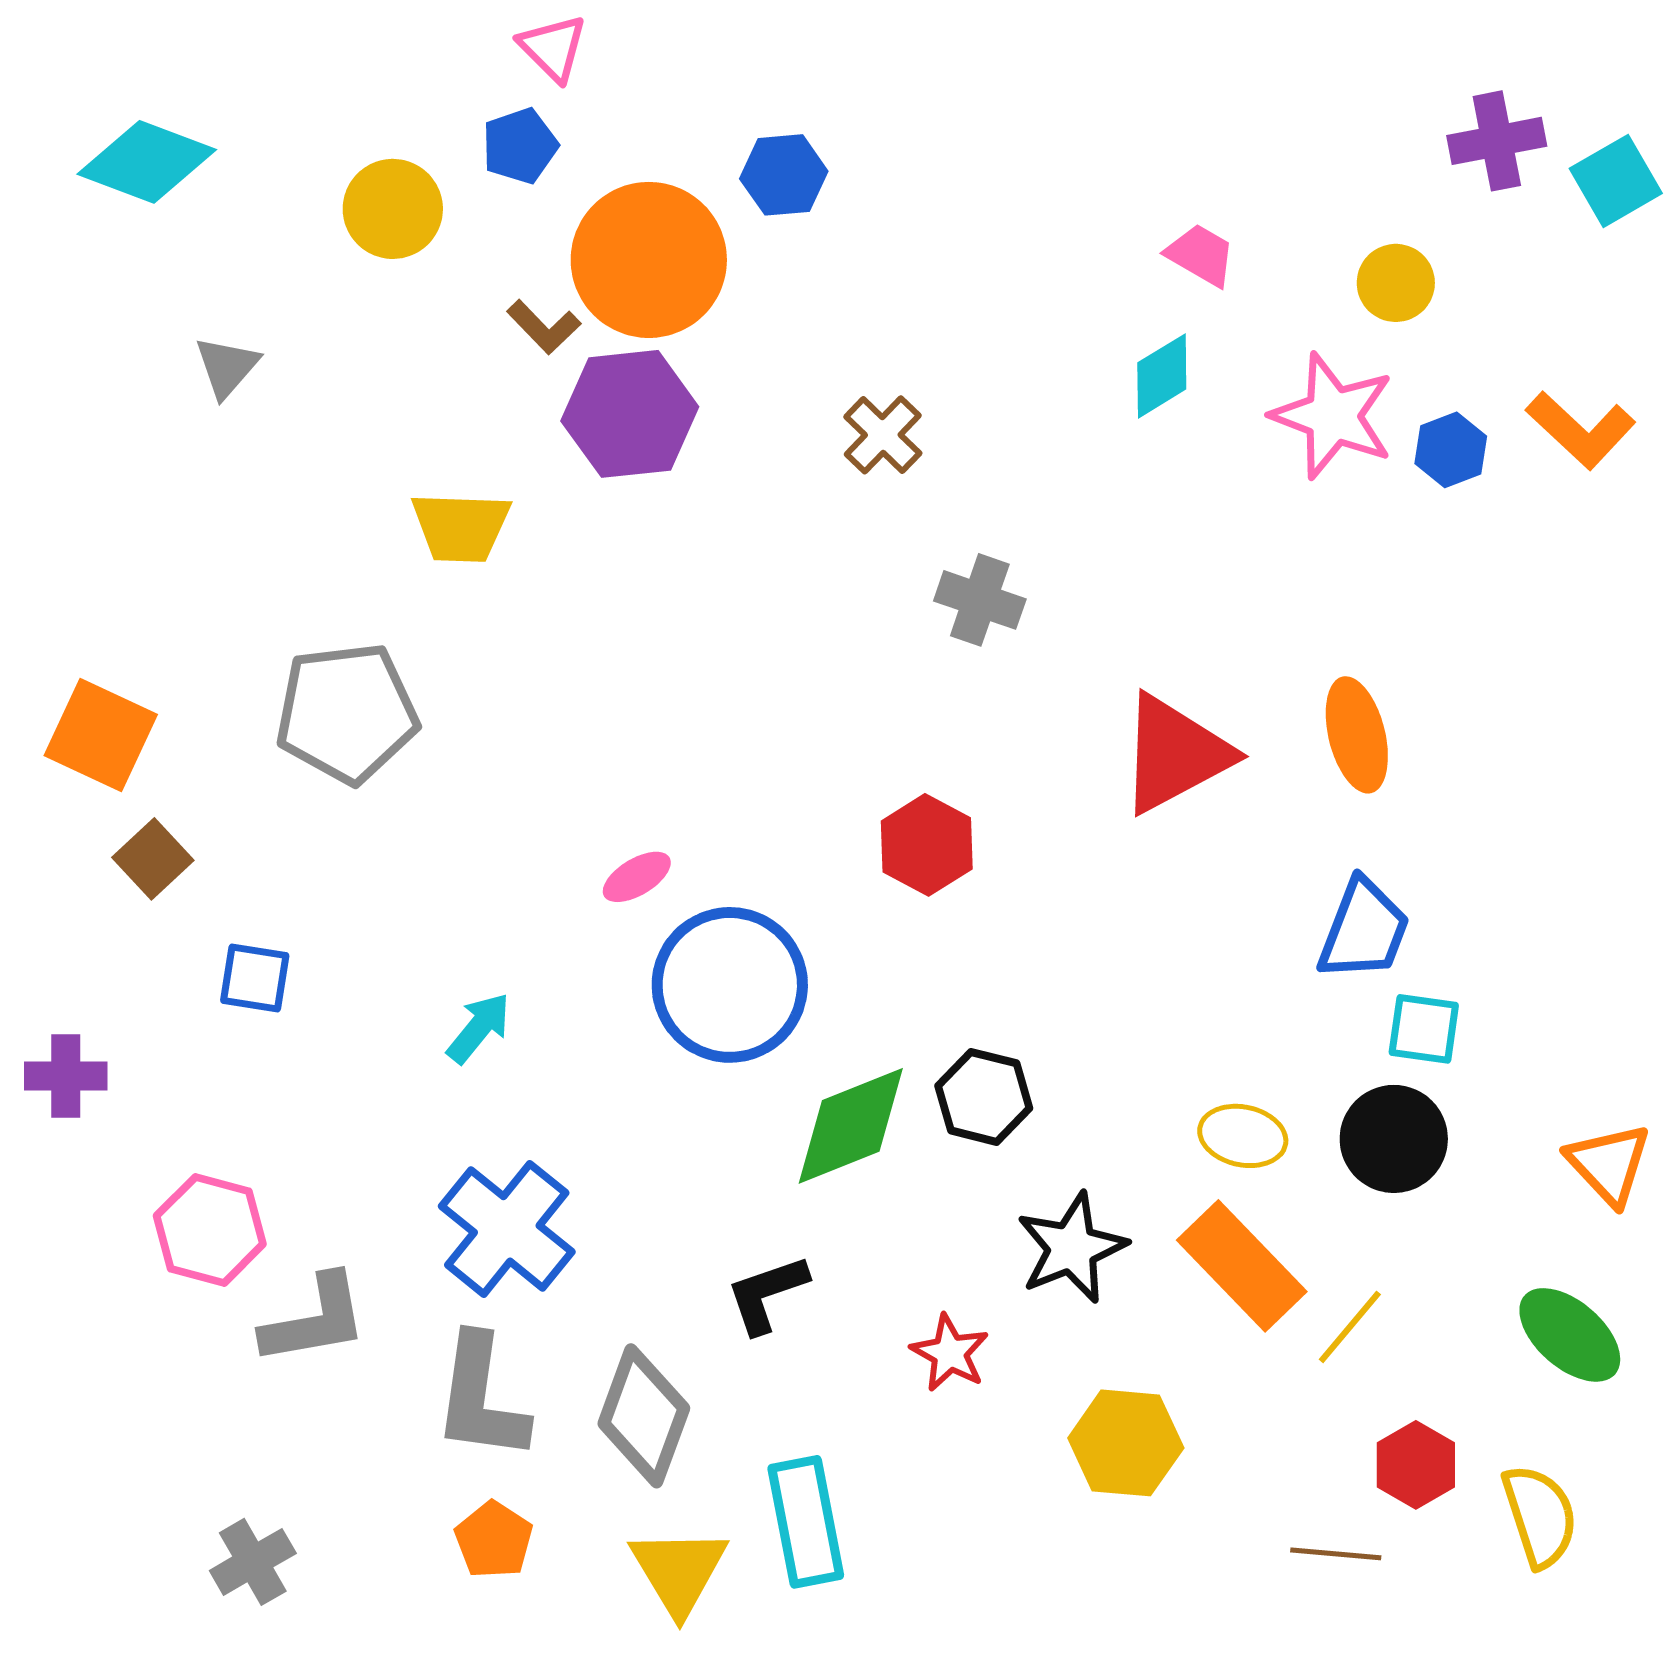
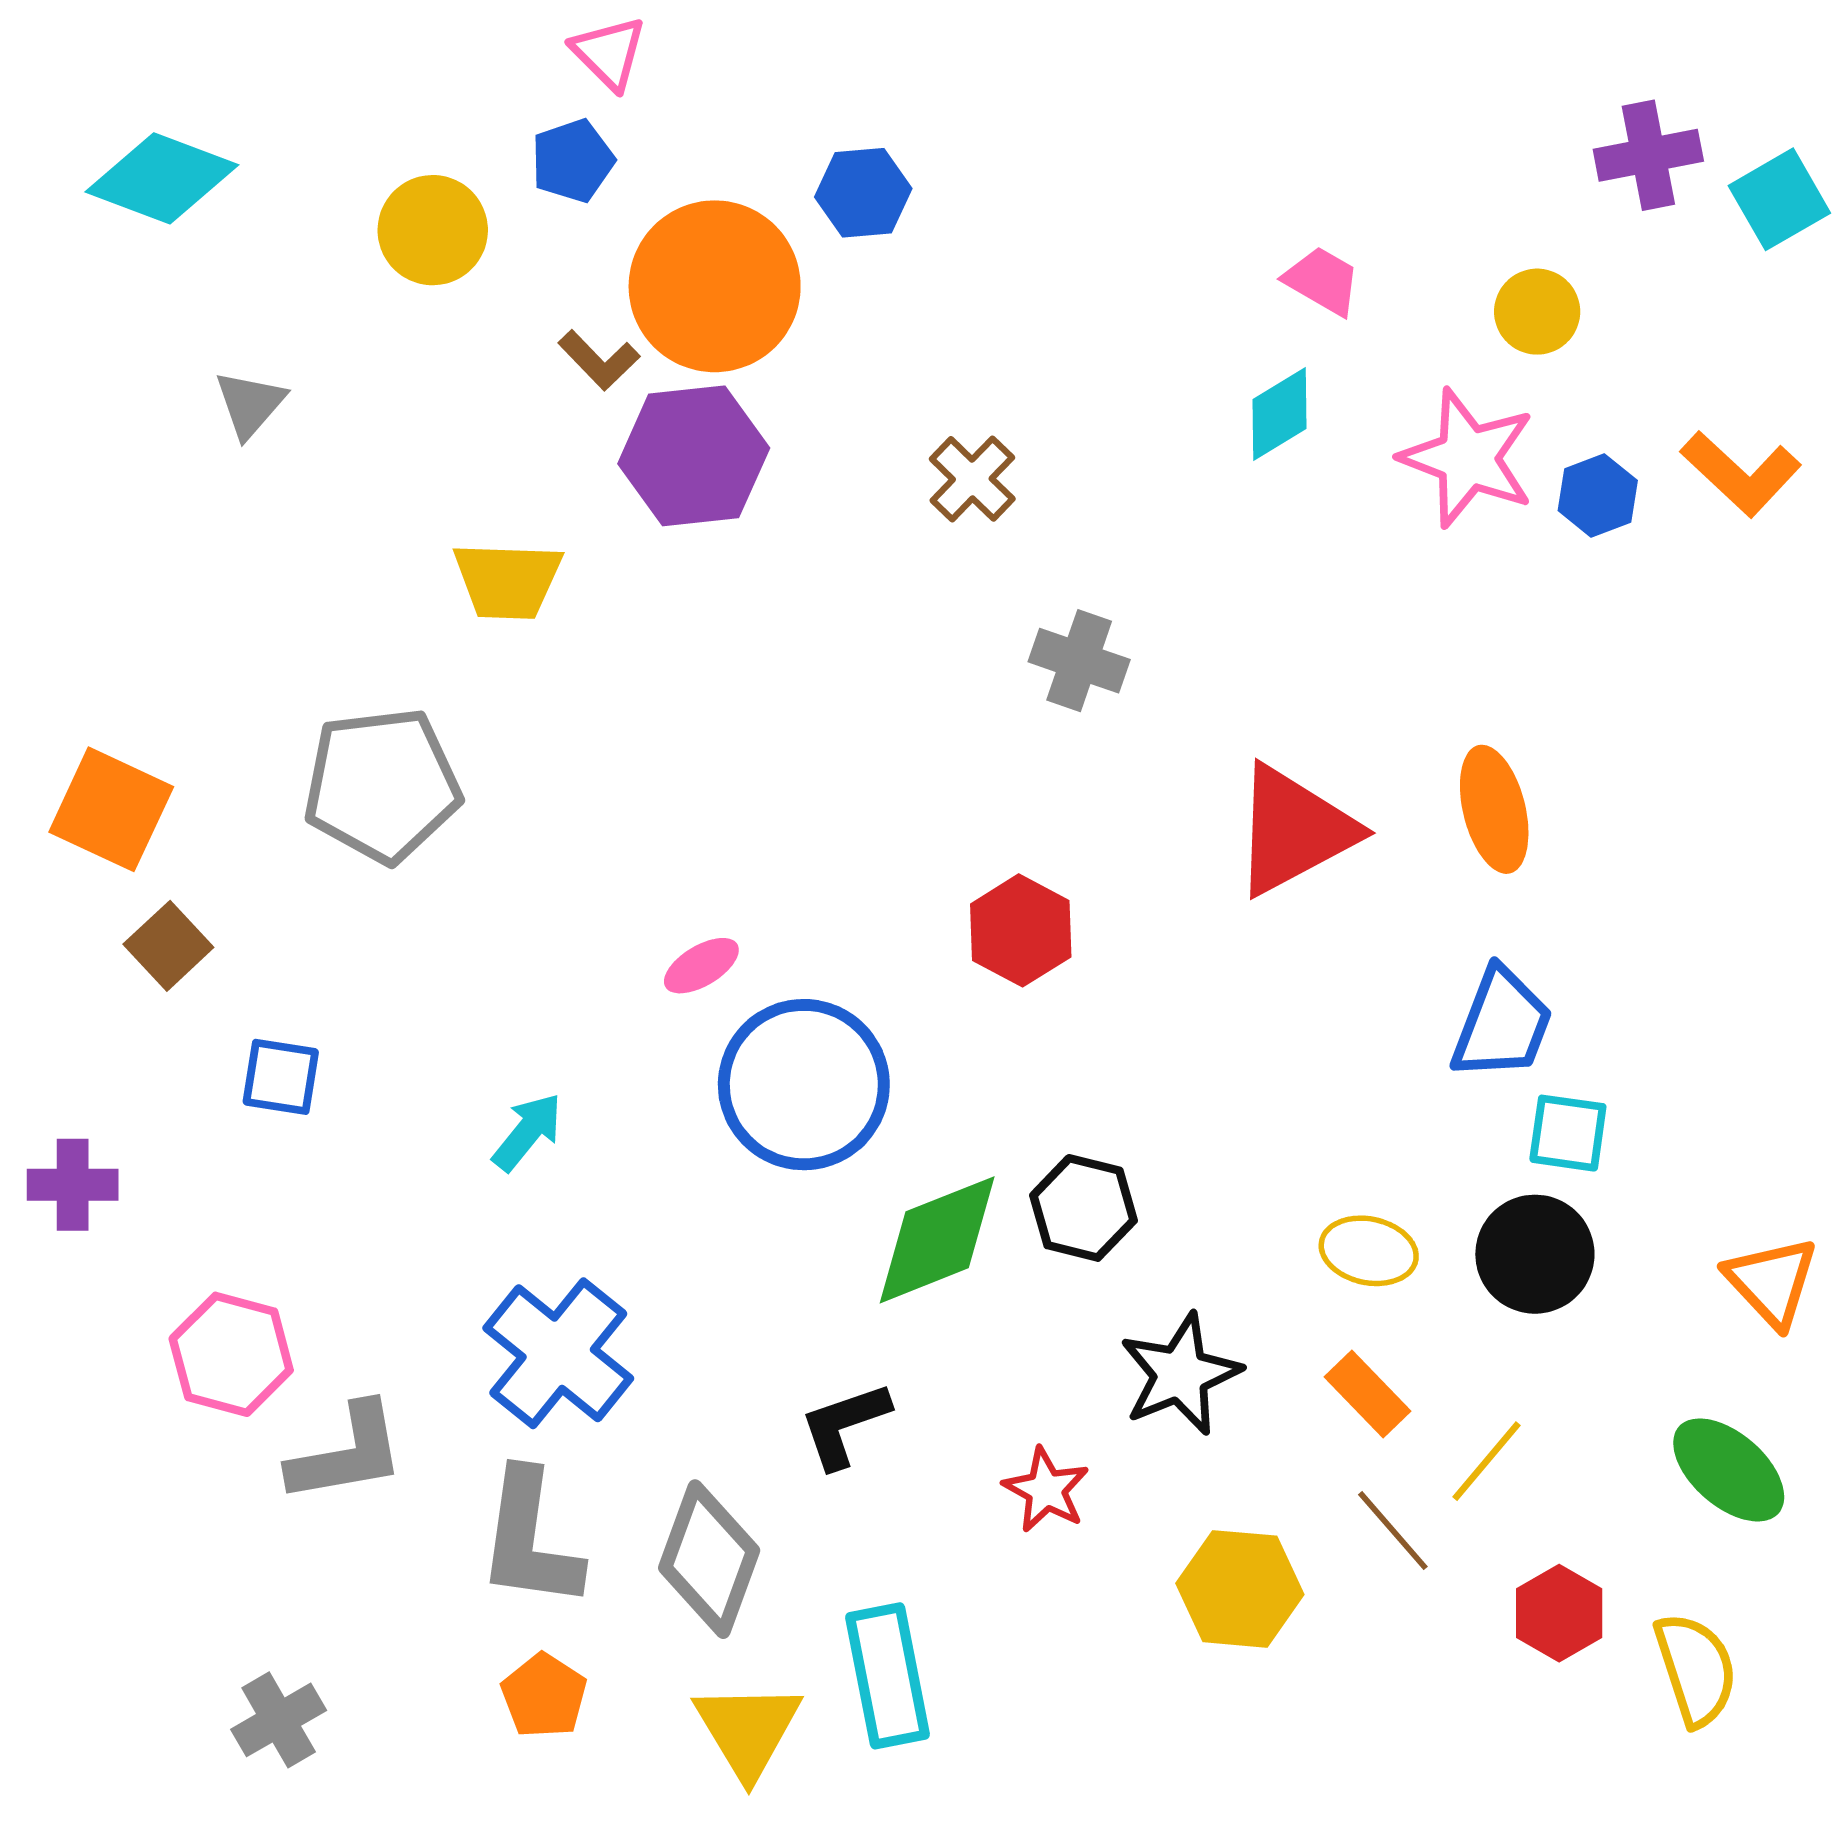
orange rectangle: (1242, 1266) -> (1368, 1394), size x0.6
brown line: (1336, 1554) -> (1393, 1531), moved, turned 44

